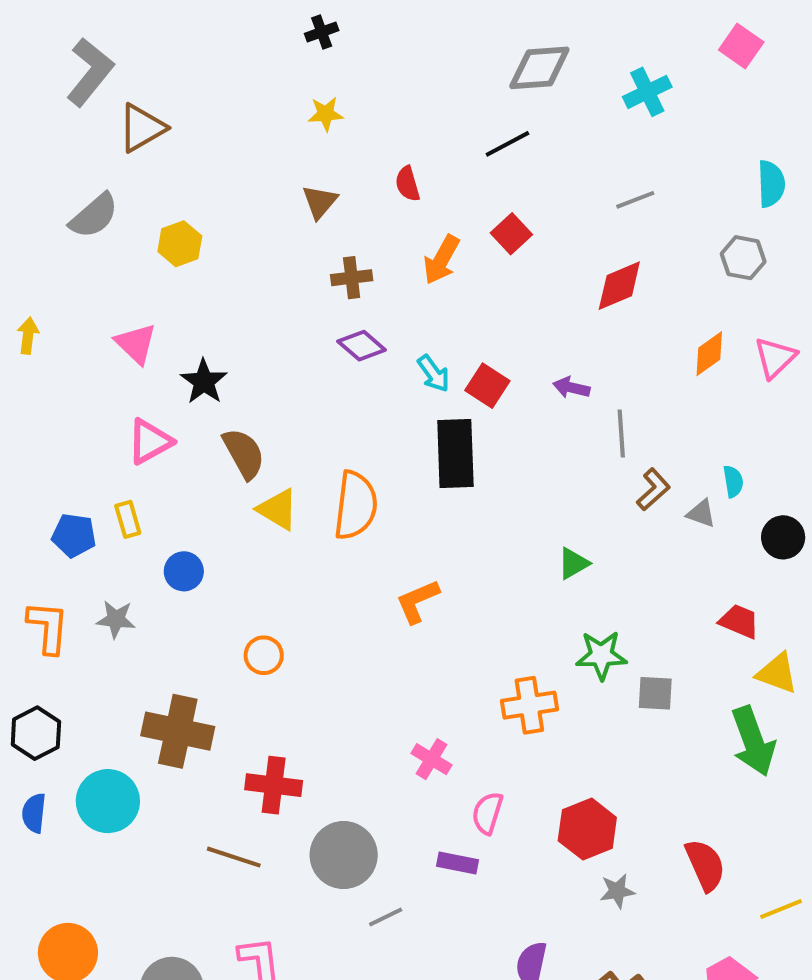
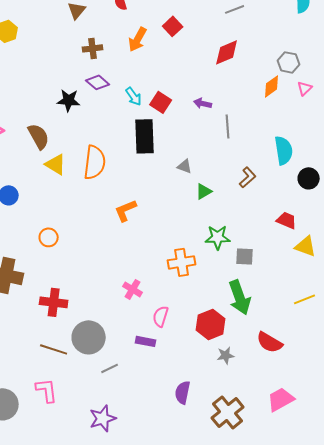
gray hexagon: (743, 258) -> (289, 62), moved
pink triangle: (775, 358) -> (305, 88), size x0.7
black star: (204, 382) -> (69, 100), moved, turned -30
cyan semicircle: (733, 481) -> (284, 150), size x1.8
brown L-shape: (653, 489) -> (248, 177), moved
gray triangle: (701, 513) -> (185, 166), moved
green arrow: (753, 741) -> (240, 297), moved
brown line: (234, 857) -> (54, 349), moved
red semicircle: (705, 865) -> (270, 342), turned 144
yellow line: (781, 909) -> (305, 299), moved

